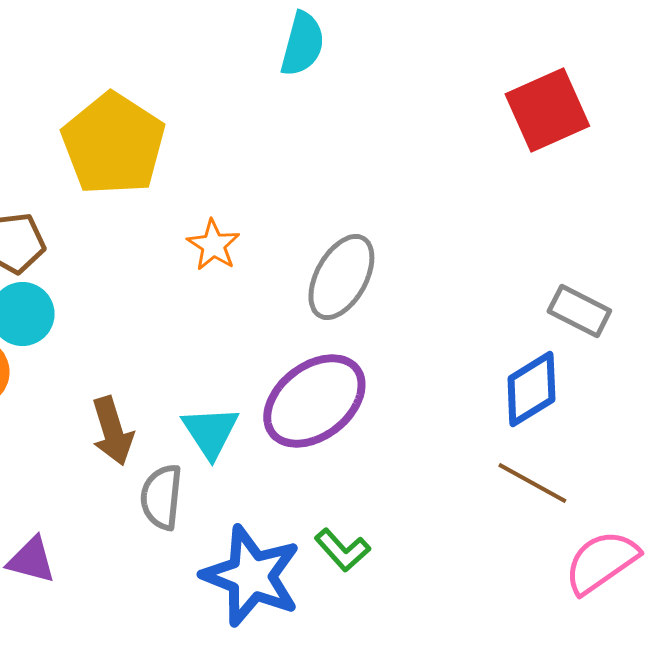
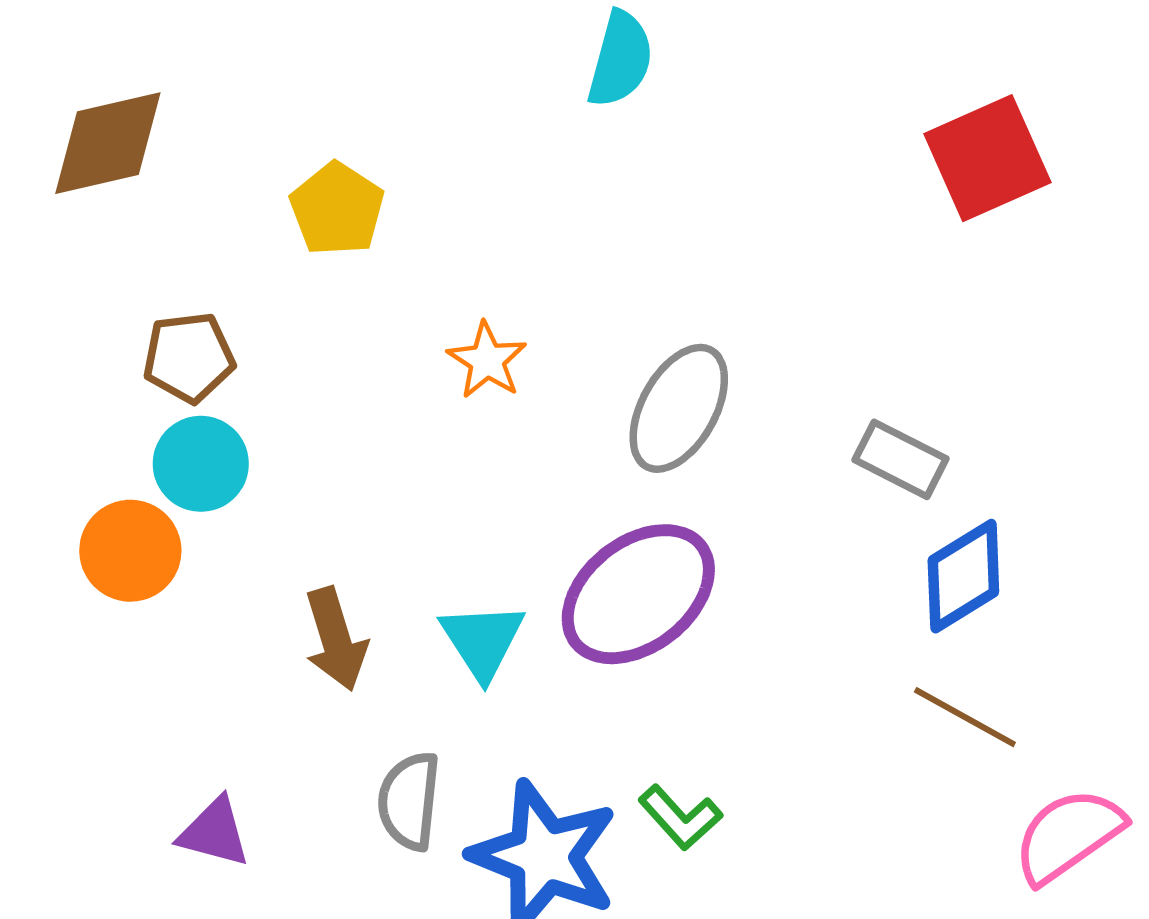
yellow pentagon: (113, 144) -> (337, 209), size x0.6
gray rectangle: (579, 311) -> (901, 459), moved
gray semicircle: (161, 497) -> (409, 801), moved

